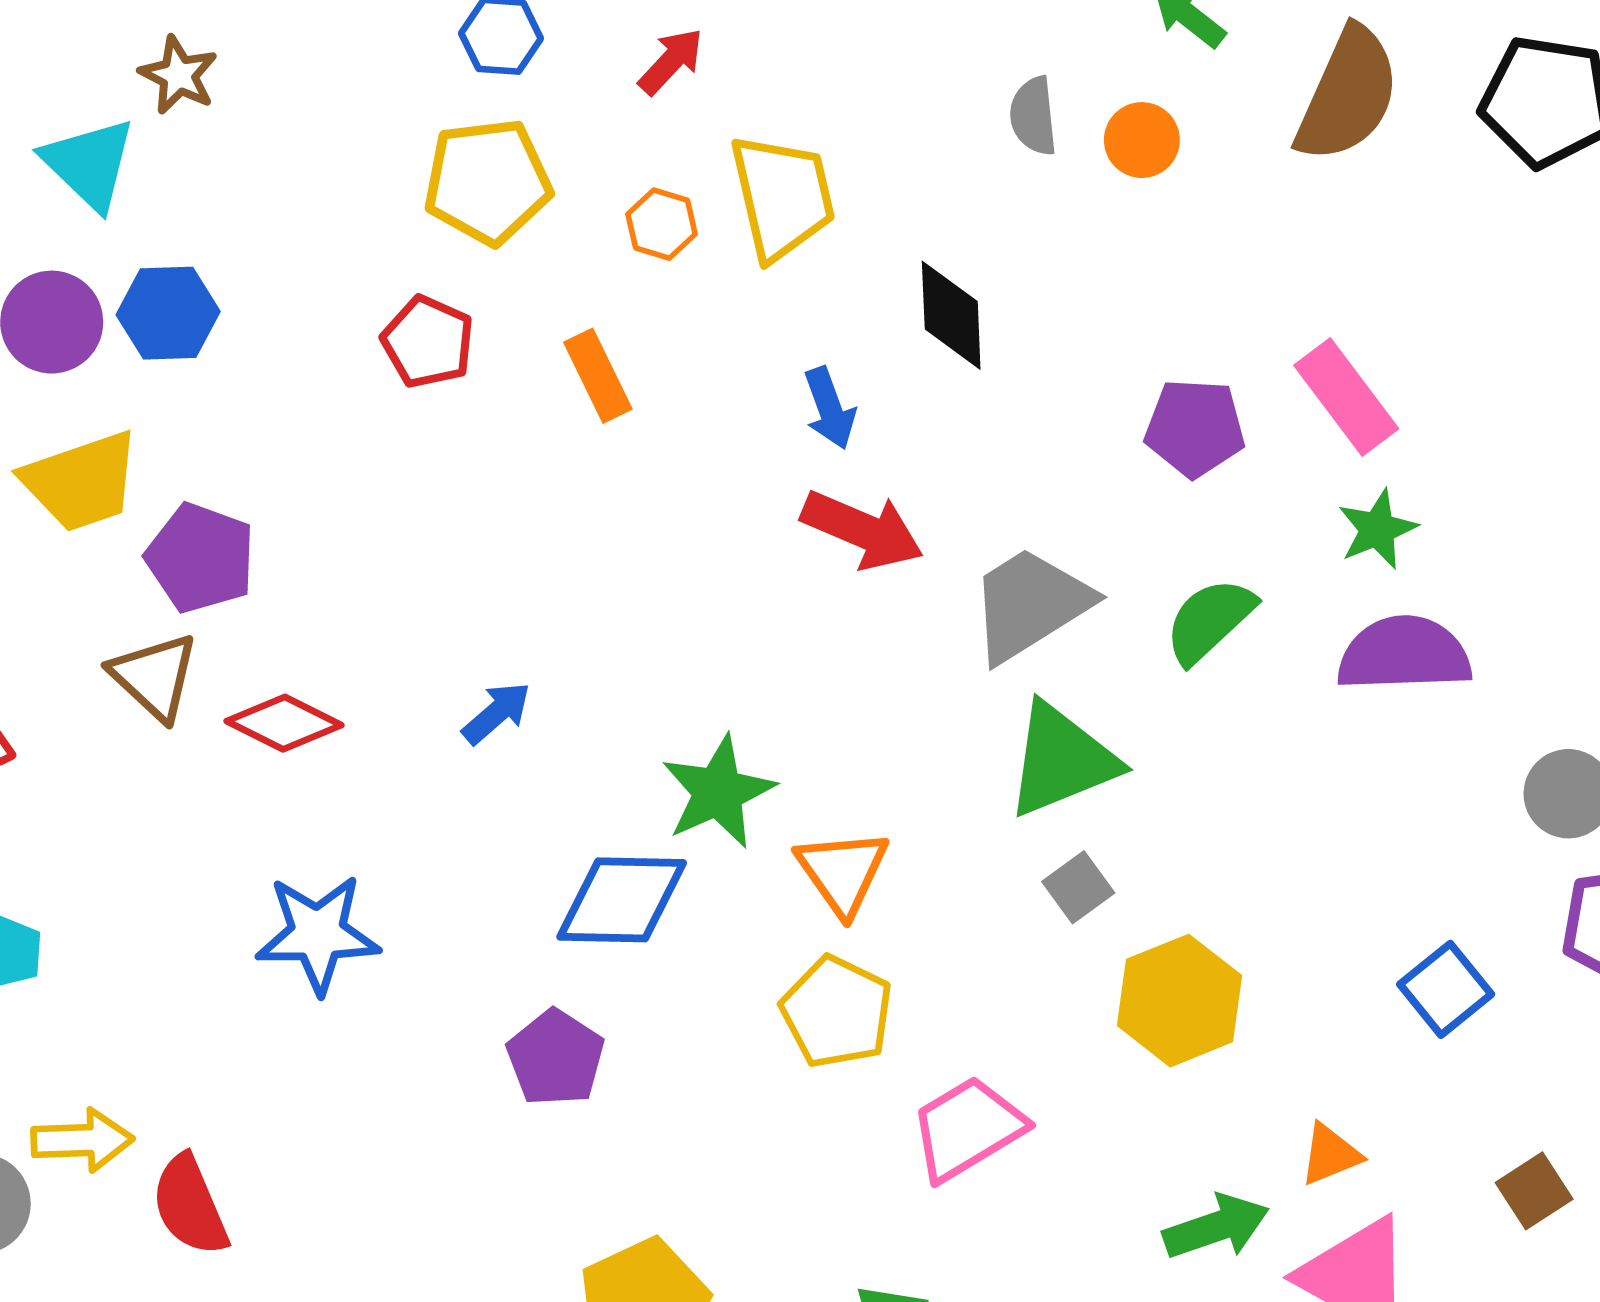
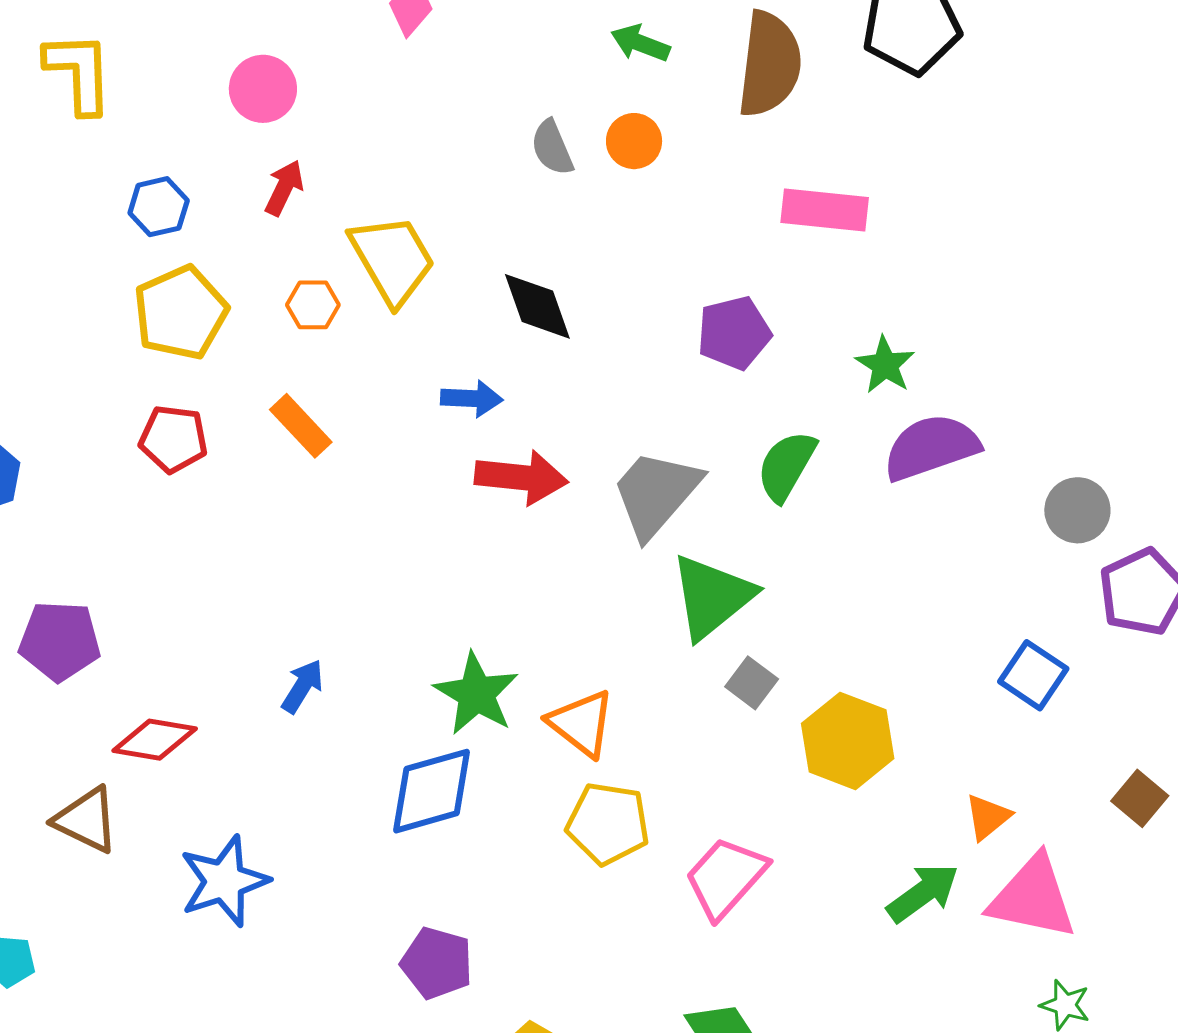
pink rectangle: (1346, 397) -> (825, 210), moved, turned -30
blue arrow: (830, 408) -> (472, 399), turned -50
brown triangle: (154, 677) -> (86, 820), moved
purple pentagon: (556, 1058) -> (437, 963), moved

